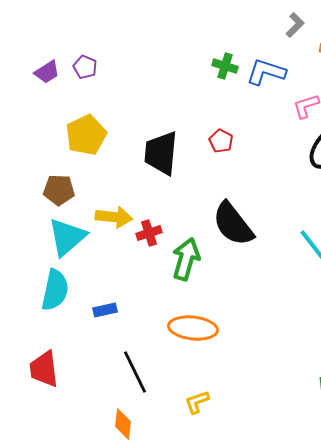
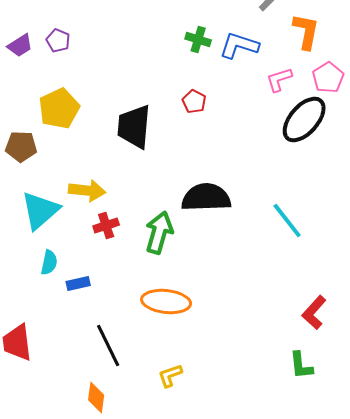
red pentagon: (221, 141) -> (194, 102), moved
brown pentagon: (59, 190) -> (21, 146), moved
black semicircle: (233, 224) -> (206, 198), turned 126
red cross: (149, 233) -> (106, 226), moved
cyan semicircle: (55, 290) -> (49, 262), moved, size x0.6

